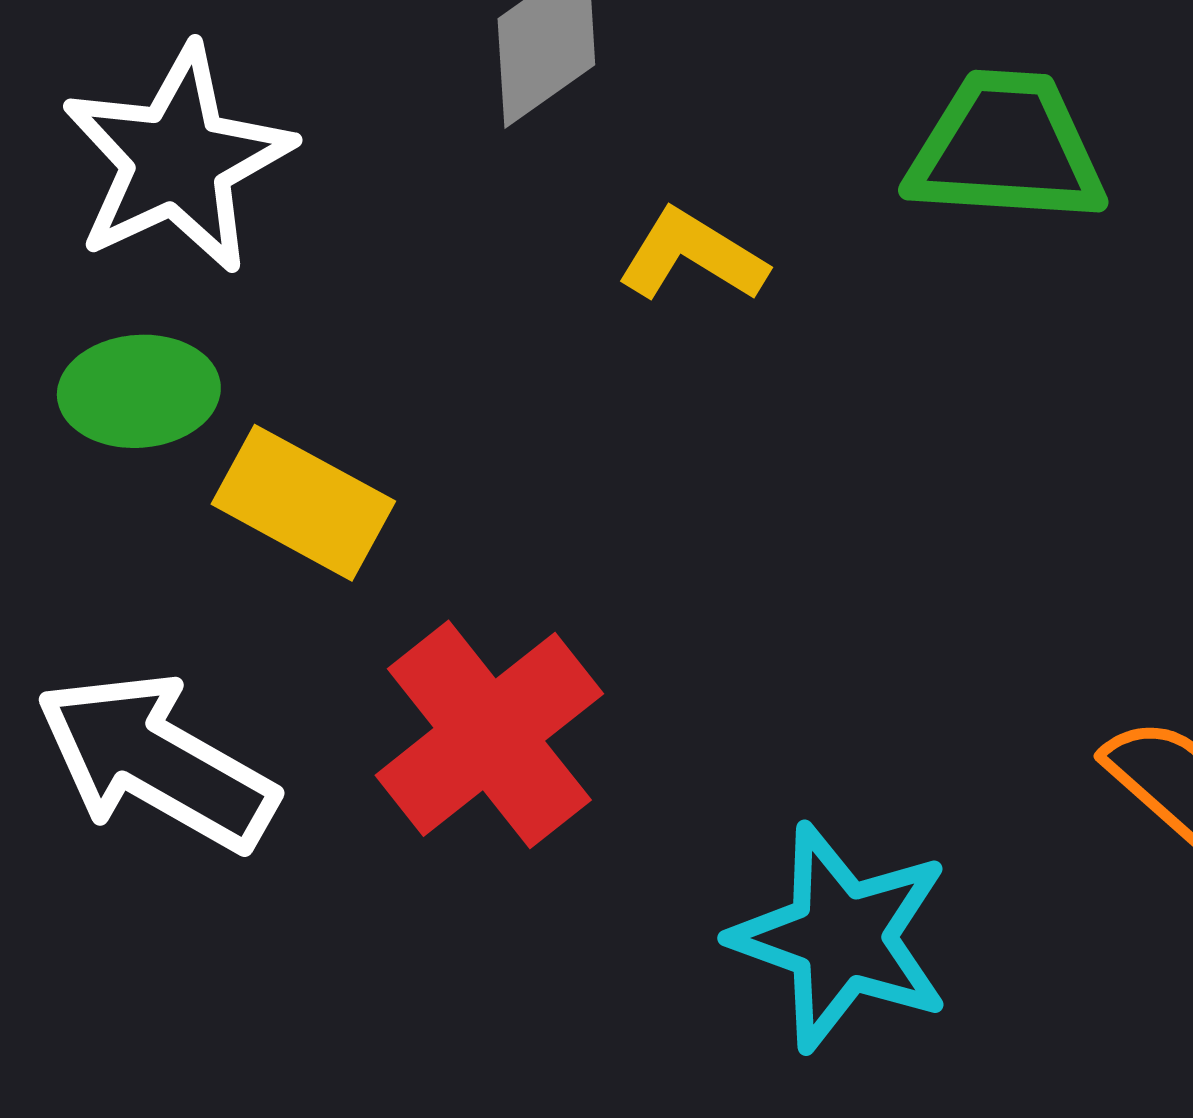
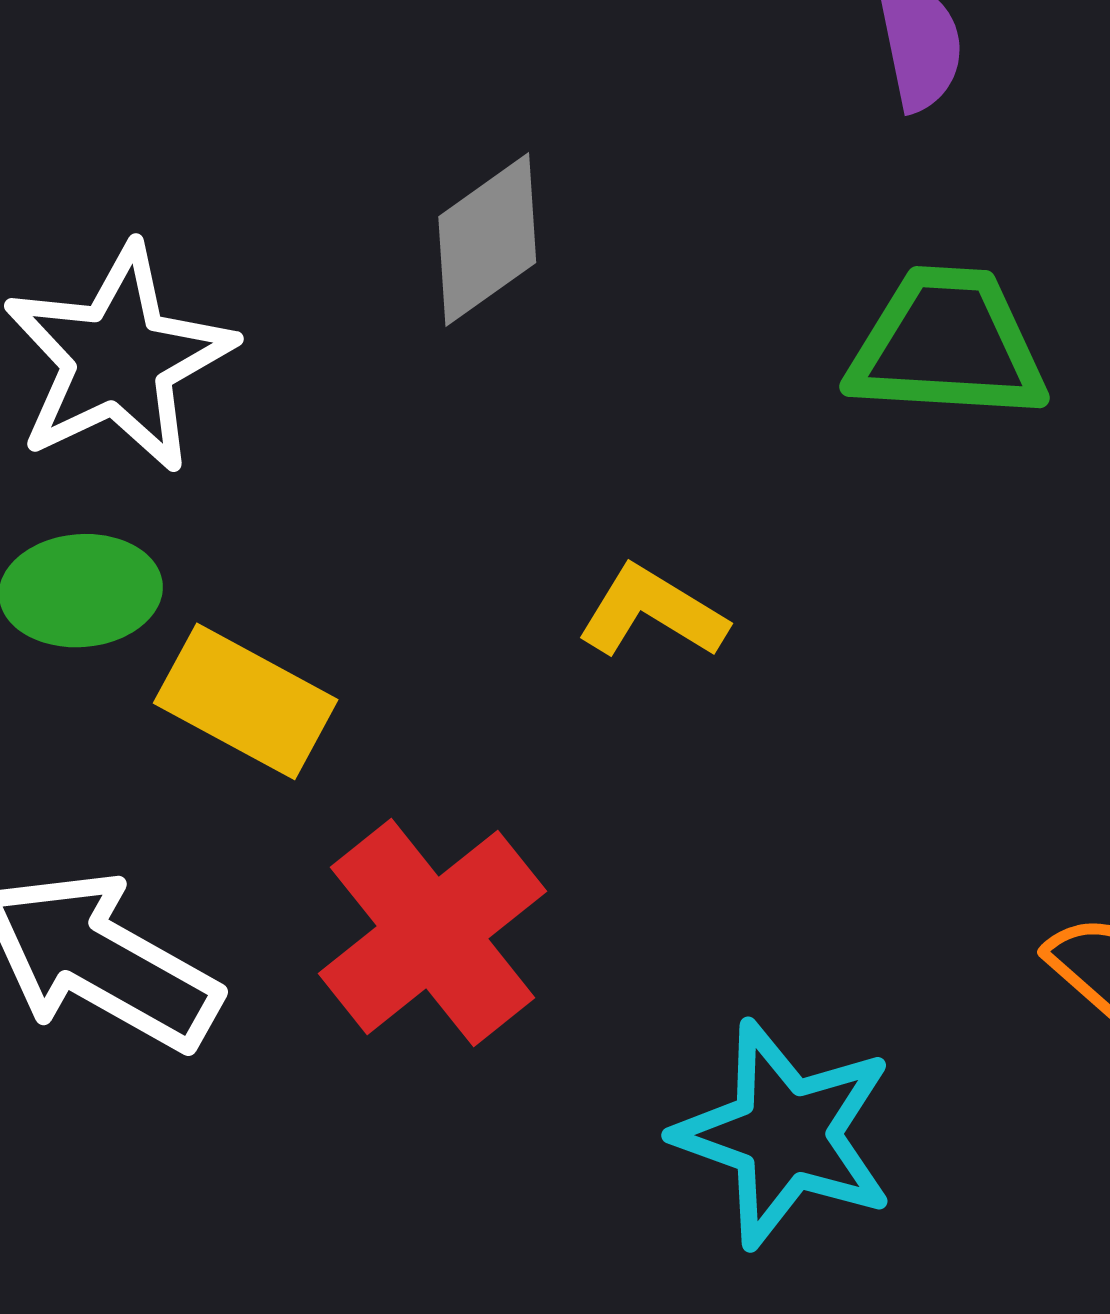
yellow L-shape: (692, 256) -> (652, 612), moved

